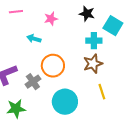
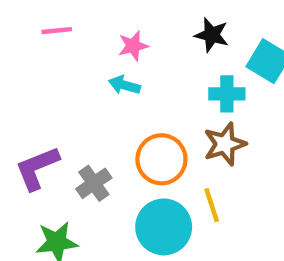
cyan arrow: (34, 39) -> (124, 85), moved
orange circle: (53, 66) -> (161, 159), moved
yellow line: (102, 92) -> (212, 205), moved

